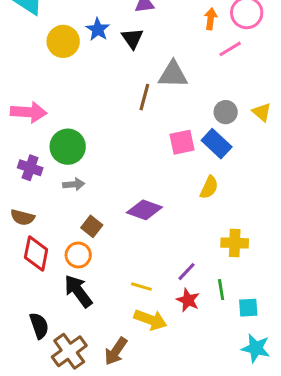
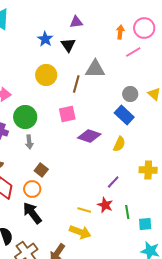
yellow circle: (63, 41) -> (46, 75), moved
pink square: (182, 142) -> (67, 114), moved
gray arrow: (74, 184) -> (29, 142), turned 88
purple diamond: (144, 210) -> (89, 136), moved
yellow cross: (235, 243) -> (148, 170), moved
purple line: (187, 272) -> (113, 182), moved
yellow line: (141, 287) -> (84, 210), moved
red star: (188, 300) -> (105, 205), moved

